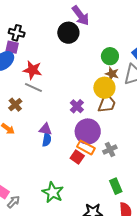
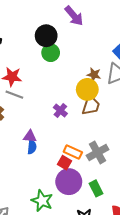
purple arrow: (81, 16) -> (74, 16), moved
green circle: (110, 56) -> (51, 53), moved
purple circle: (88, 131) -> (69, 182), moved
gray cross: (110, 150) -> (98, 152), size x1.5
green rectangle: (116, 186) -> (96, 188), moved

